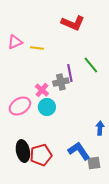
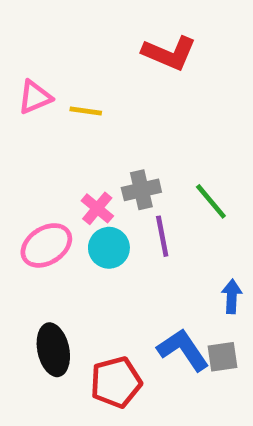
green line: (91, 65) -> (211, 201), moved
purple line: (70, 73) -> (162, 236), moved
red pentagon: (41, 155) -> (116, 382), moved
gray square: (94, 163) -> (222, 357), moved

